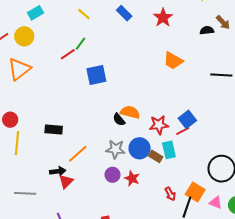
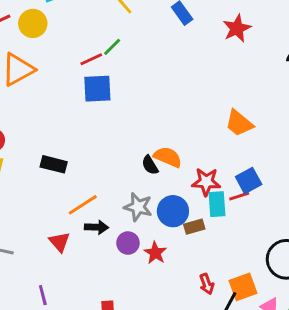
orange trapezoid: (173, 61) -> (239, 123), moved
blue square: (96, 75) -> (97, 89), moved
cyan rectangle: (169, 150) -> (217, 204), moved
brown rectangle: (156, 156) -> (194, 227), turned -56
black arrow: (58, 171) -> (96, 227), moved
red triangle: (66, 181) -> (59, 242), turned -35
orange square: (195, 192) -> (243, 287), turned 30

